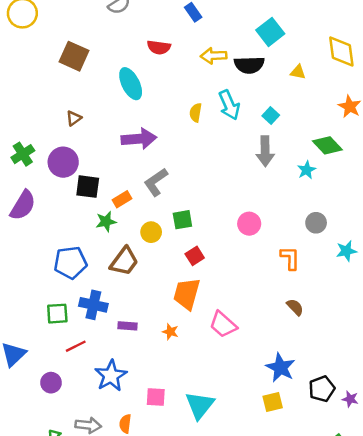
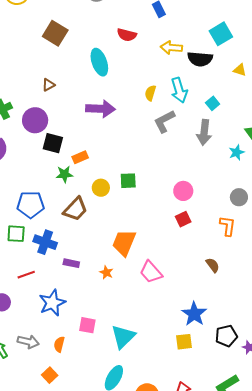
gray L-shape: (156, 182) -> (164, 121), moved
red square: (195, 256) -> (183, 219), moved
orange L-shape: (290, 258) -> (228, 226), moved
green square: (57, 314) -> (16, 234), moved

